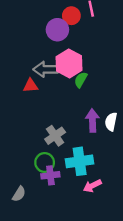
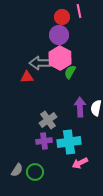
purple circle: (57, 30) -> (59, 35), moved
green circle: (45, 162) -> (35, 172), moved
purple cross: (50, 175) -> (44, 141), moved

